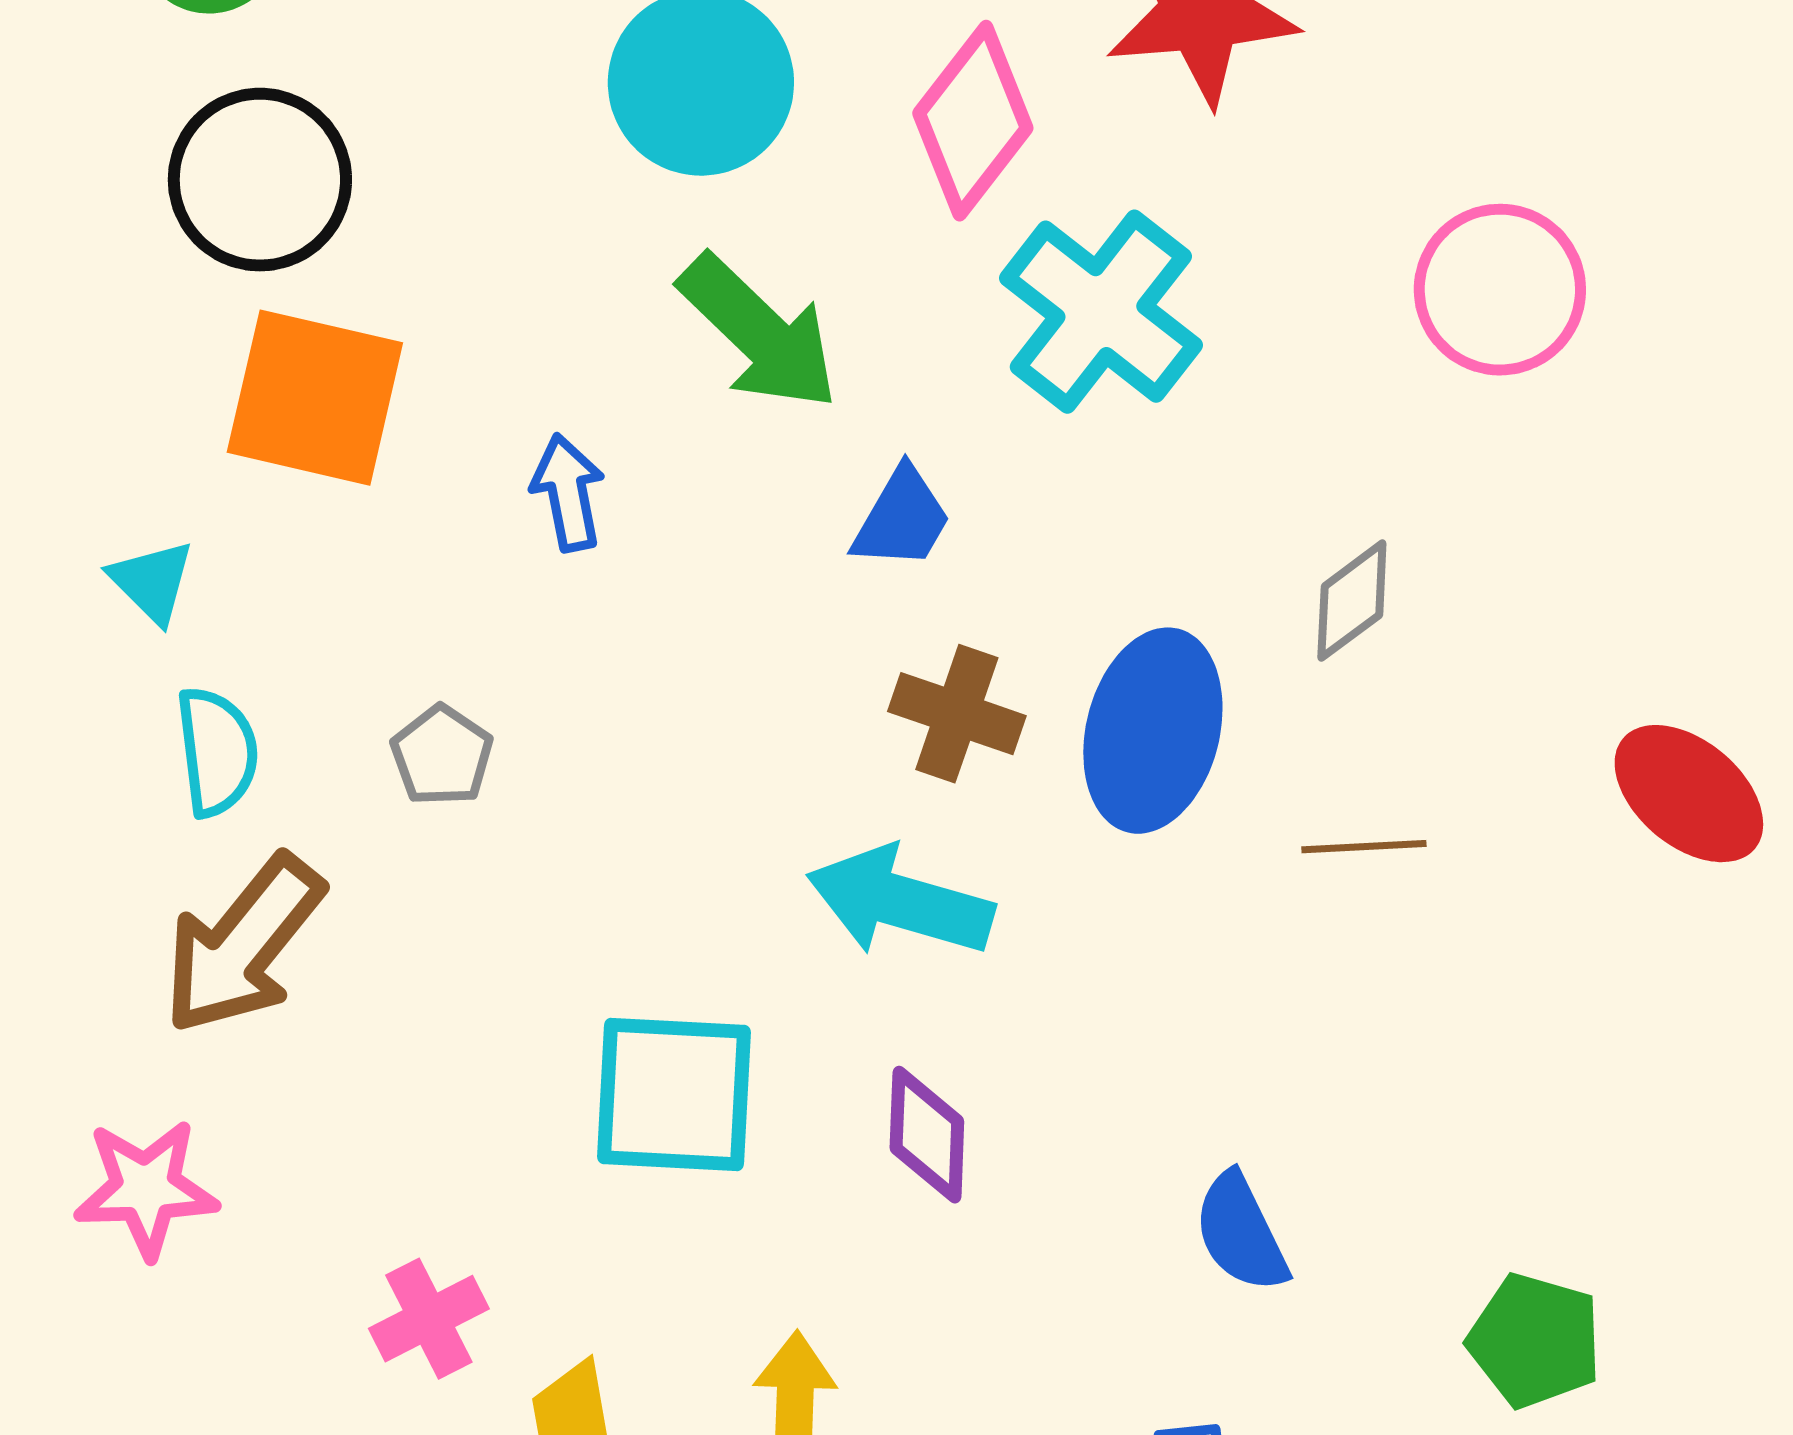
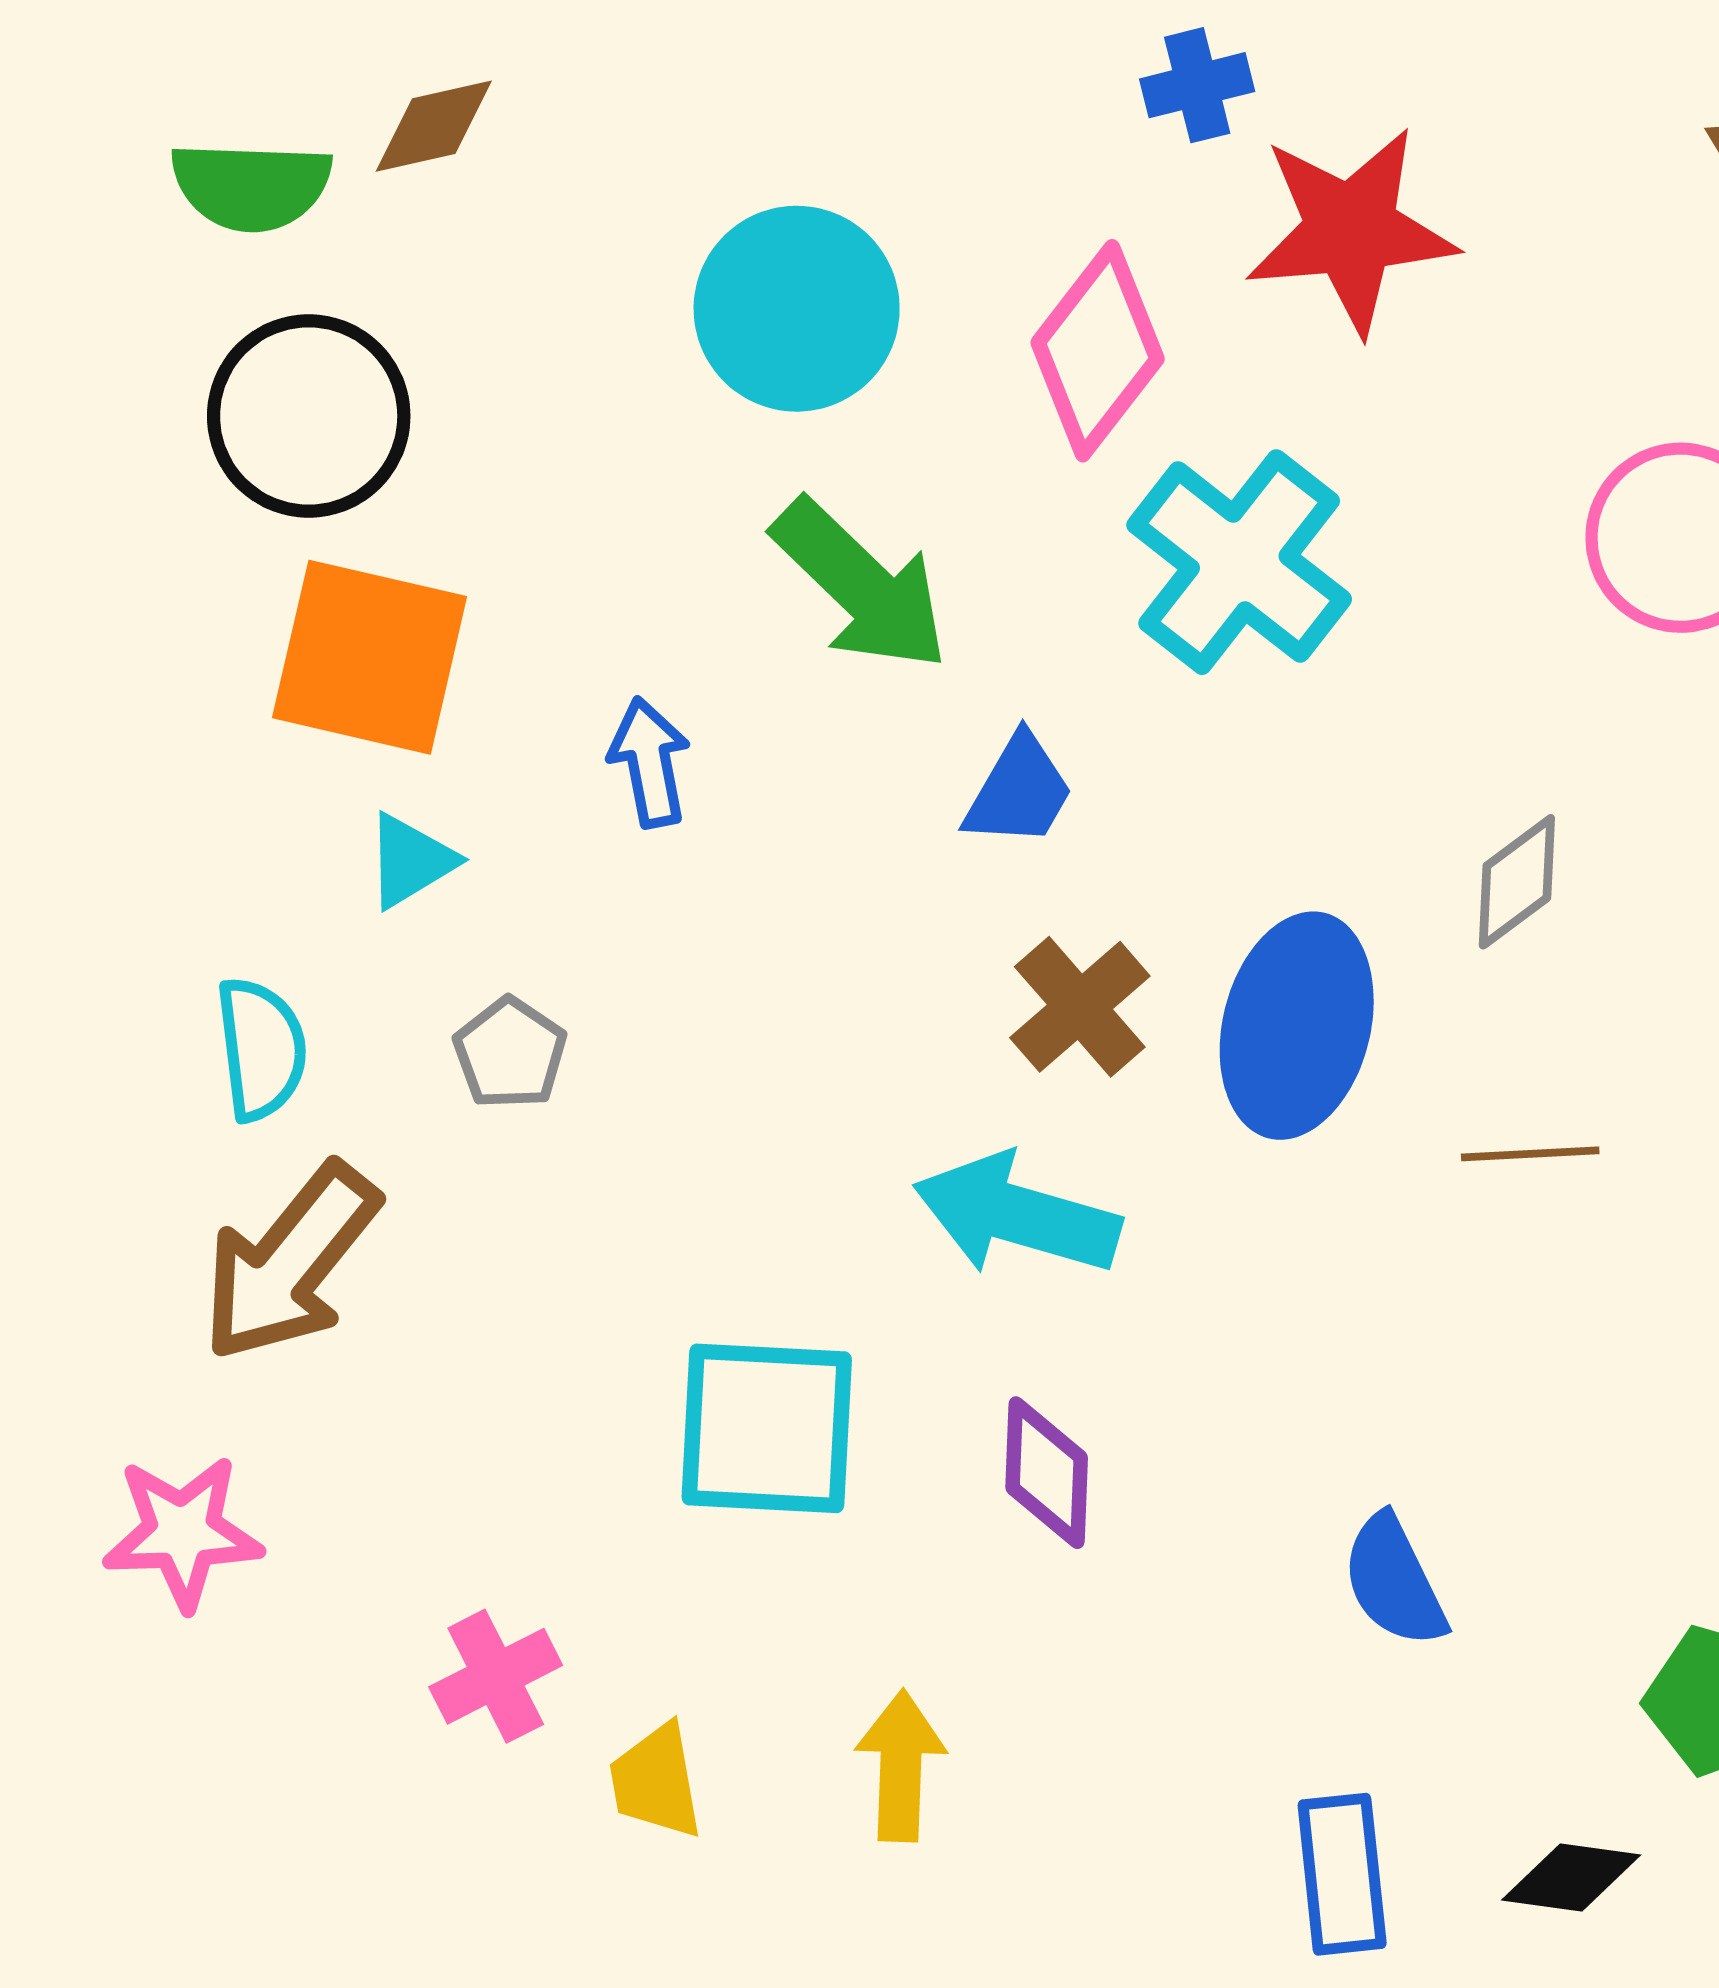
cyan triangle: (152, 582) -> (410, 861), moved, turned 44
brown cross: (957, 714) -> (1080, 1007), turned 30

